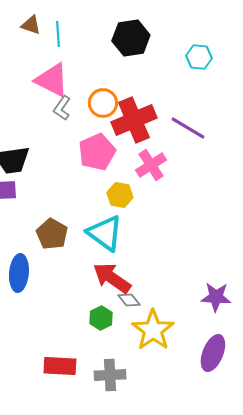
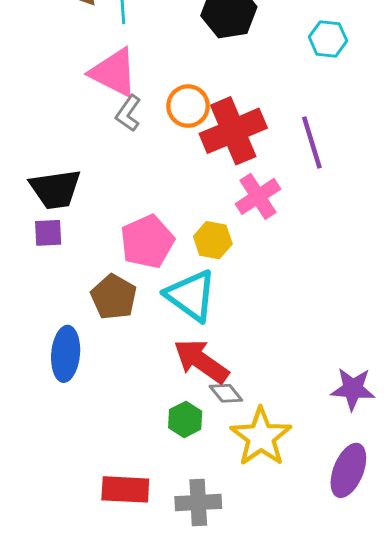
purple line: (188, 128) -> (312, 142), turned 42
pink pentagon: (97, 152) -> (147, 242), moved

